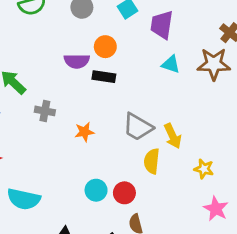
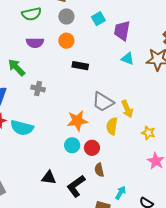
orange circle: (105, 47) -> (66, 41), moved
purple semicircle: (77, 61) -> (35, 43), moved
orange star: (84, 132) -> (77, 121), moved, size x1.5
cyan semicircle: (24, 199) -> (22, 128), moved

